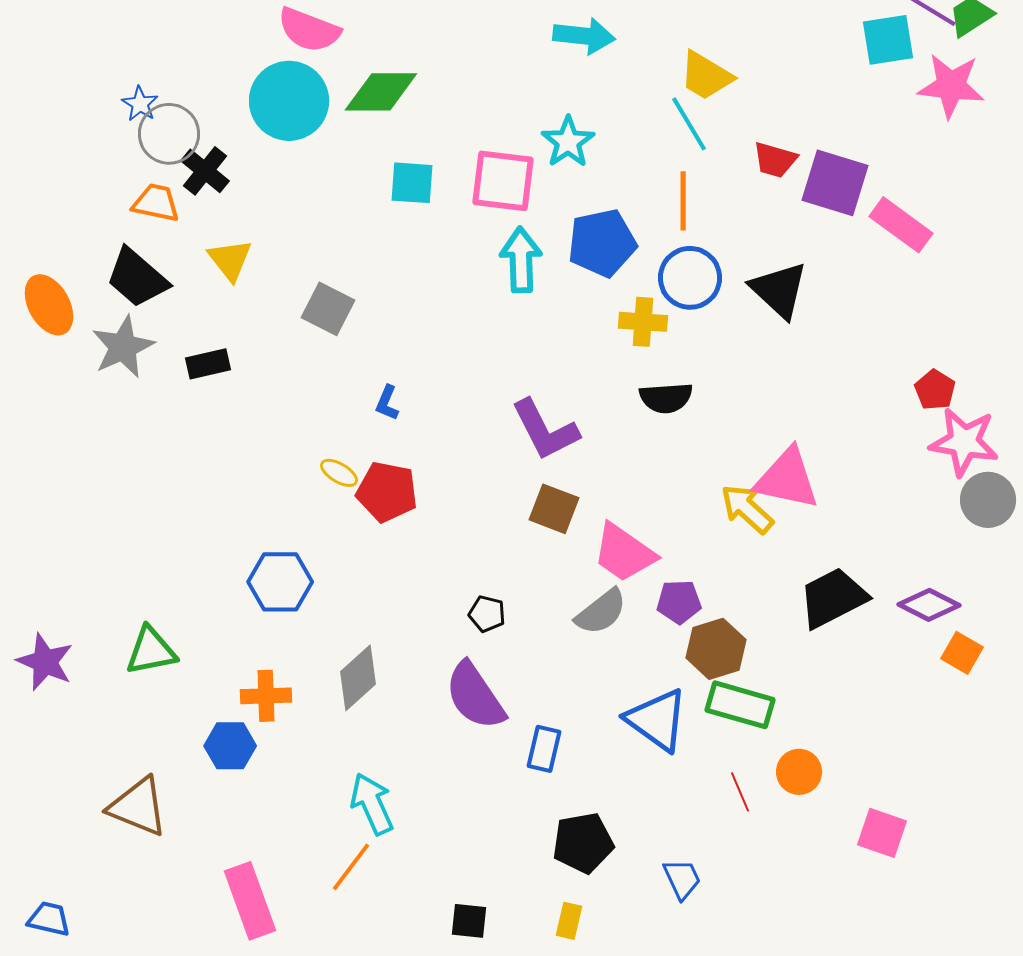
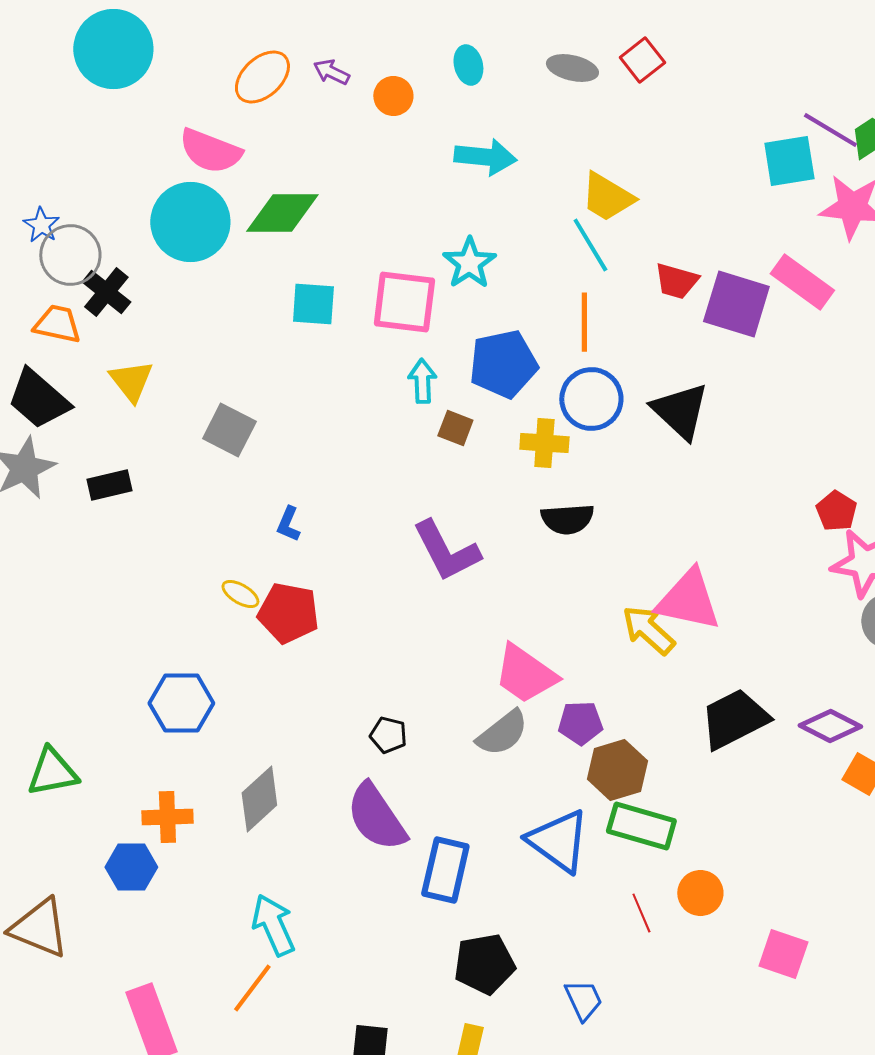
pink rectangle: (901, 225) -> (802, 282), moved
cyan arrow: (521, 260) -> (422, 381), size x0.7
brown square: (554, 509) -> (455, 428), moved, size x0.7
blue rectangle: (544, 749) -> (445, 870), size x1.4

